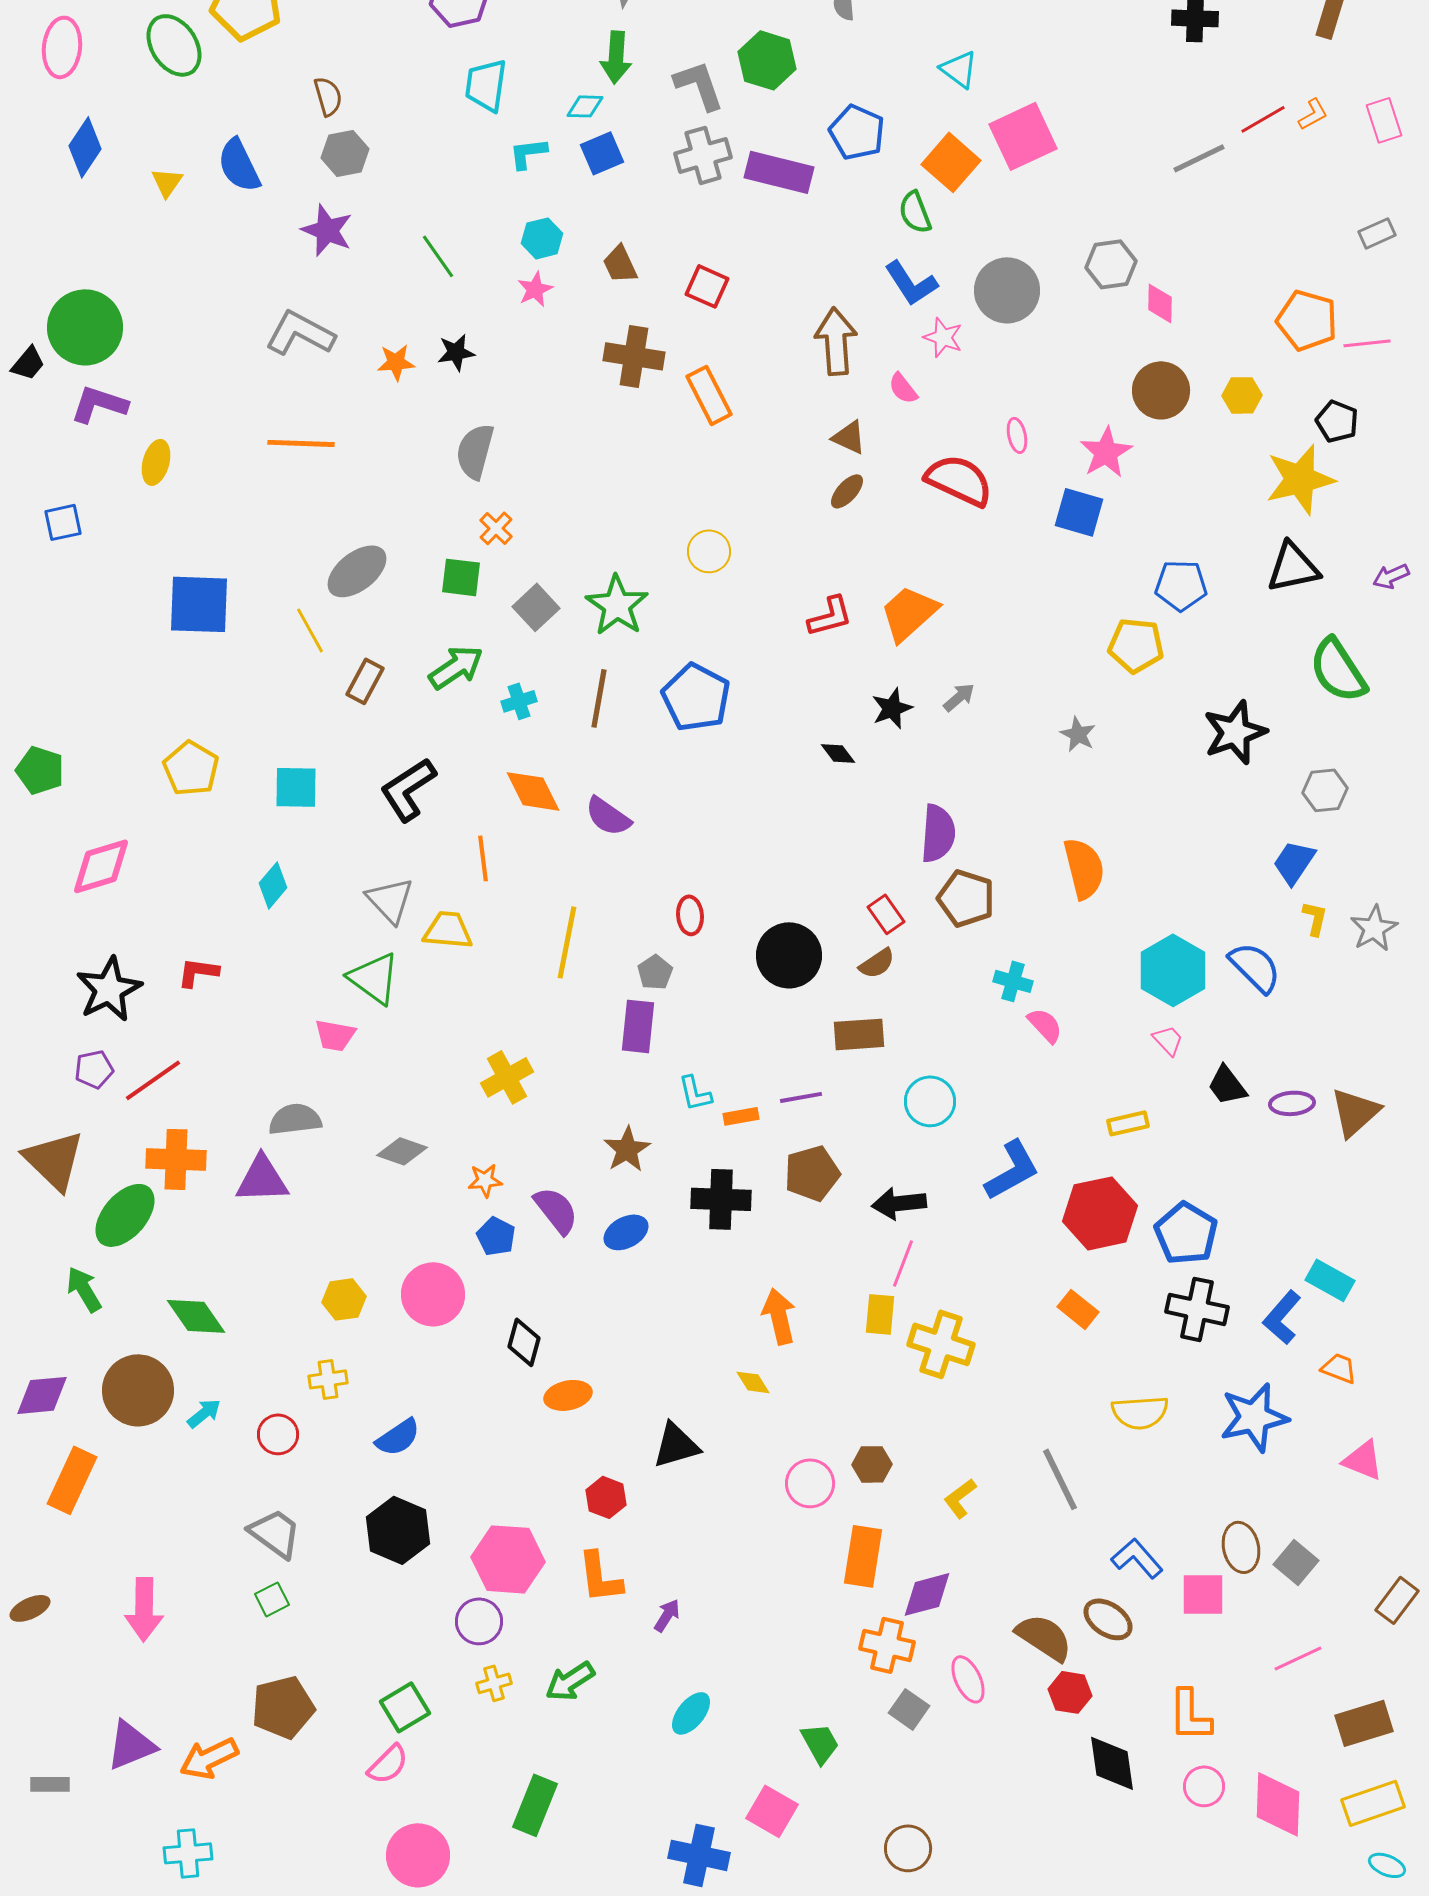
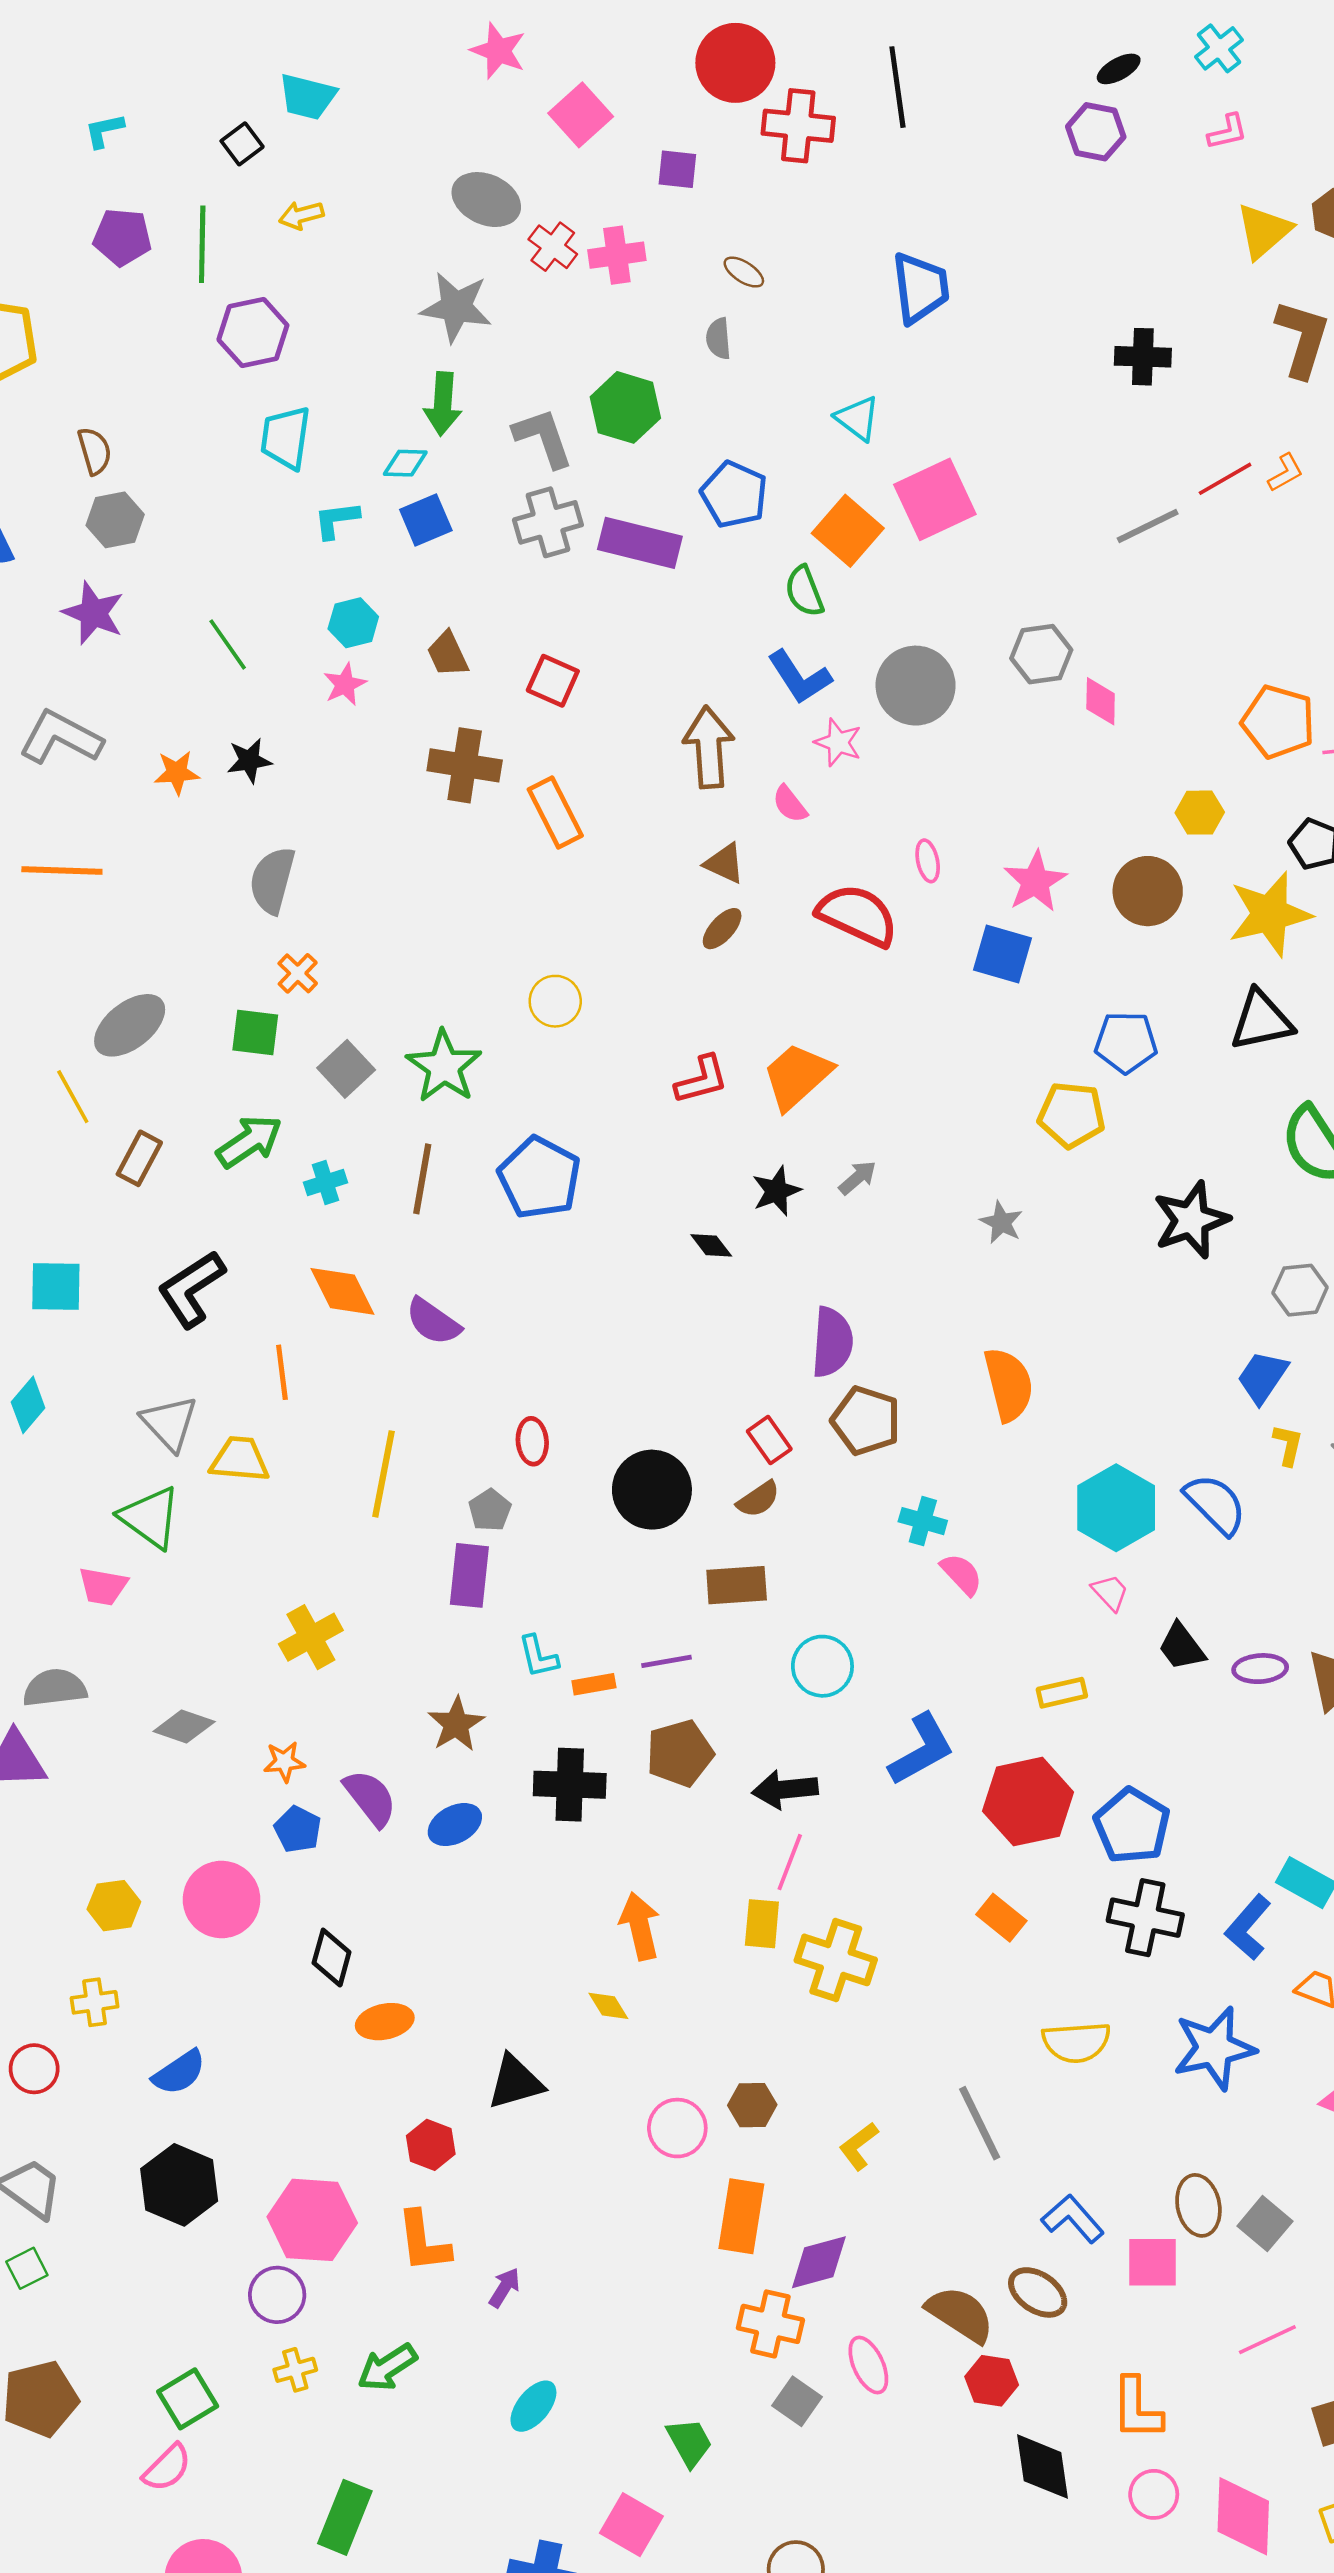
brown circle: (1161, 390) -> (1148, 891), moved

